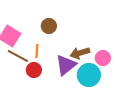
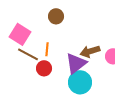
brown circle: (49, 26) -> (56, 16), moved
cyan circle: (89, 75) -> (80, 82), moved

